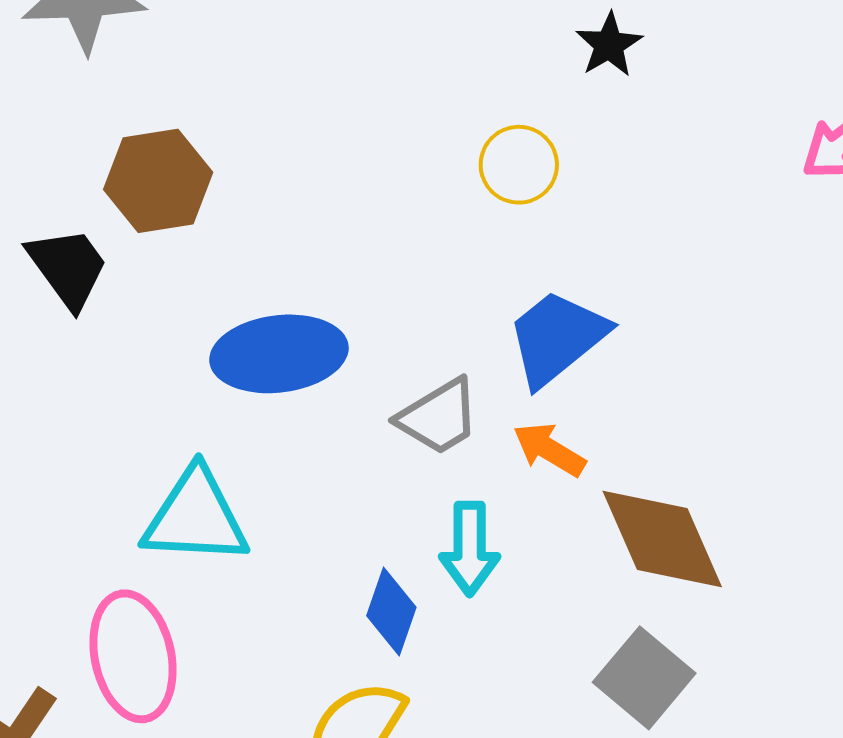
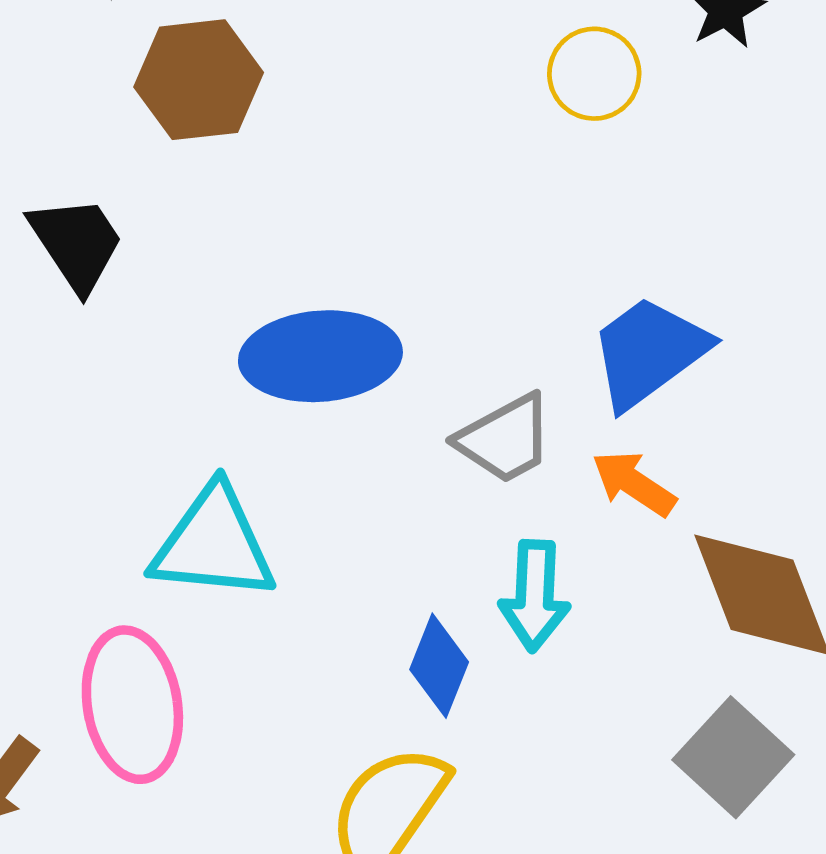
yellow circle: (519, 165) -> (594, 74), moved
brown hexagon: (158, 181) -> (199, 80), moved

